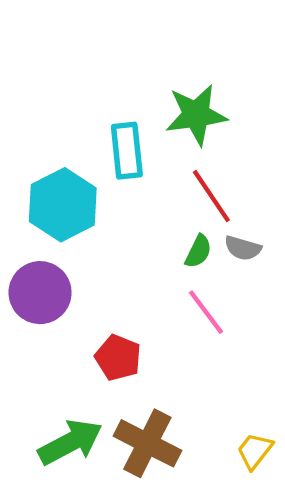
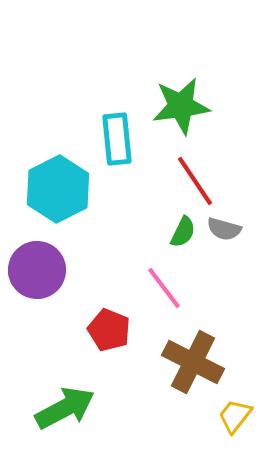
pink line: (206, 312) -> (164, 288), moved
brown cross: (147, 443) -> (193, 362), moved

